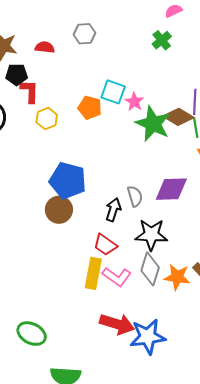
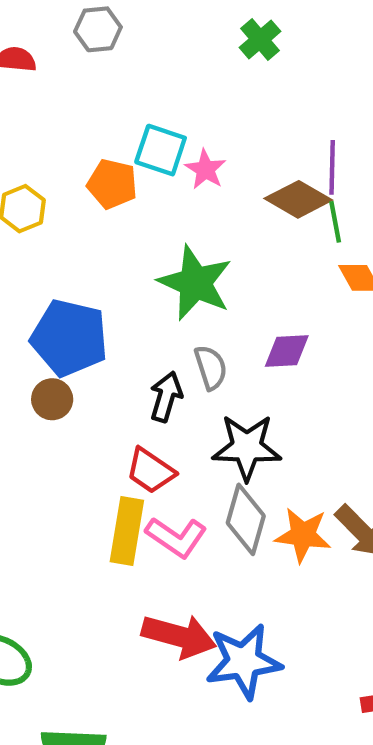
green star: (153, 124) -> (195, 283), moved
purple diamond: (171, 189) -> (287, 351), size x0.7
brown circle: (59, 210) -> (52, 399), size x0.7

